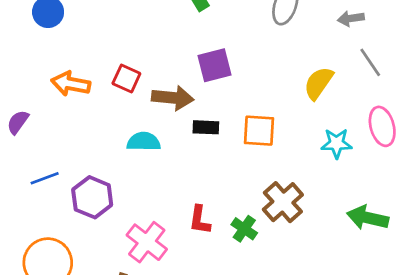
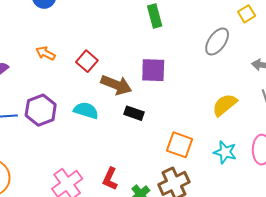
orange arrow: (71, 84) -> (45, 53), size x0.7
orange square: (259, 131) -> (180, 145), moved
purple hexagon: (92, 197) -> (41, 110), moved

